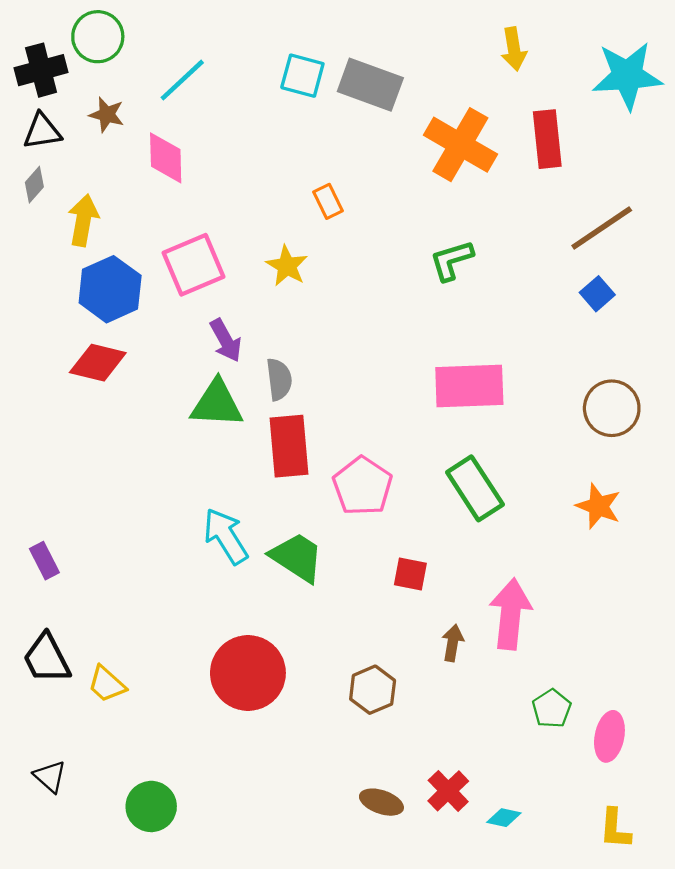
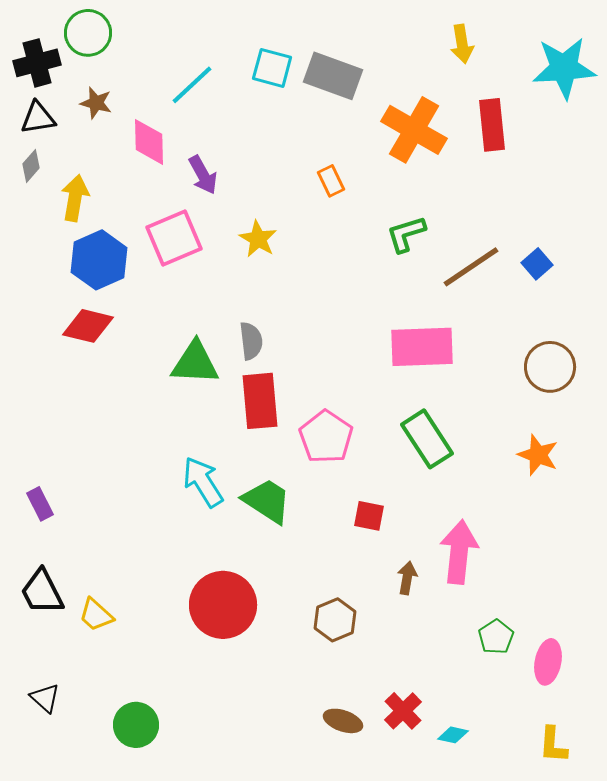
cyan line: (182, 80) -> (192, 85), moved
orange rectangle: (328, 201) -> (331, 181), moved
brown line: (602, 228) -> (471, 267), moved
purple arrow: (226, 340) -> (203, 175), moved

